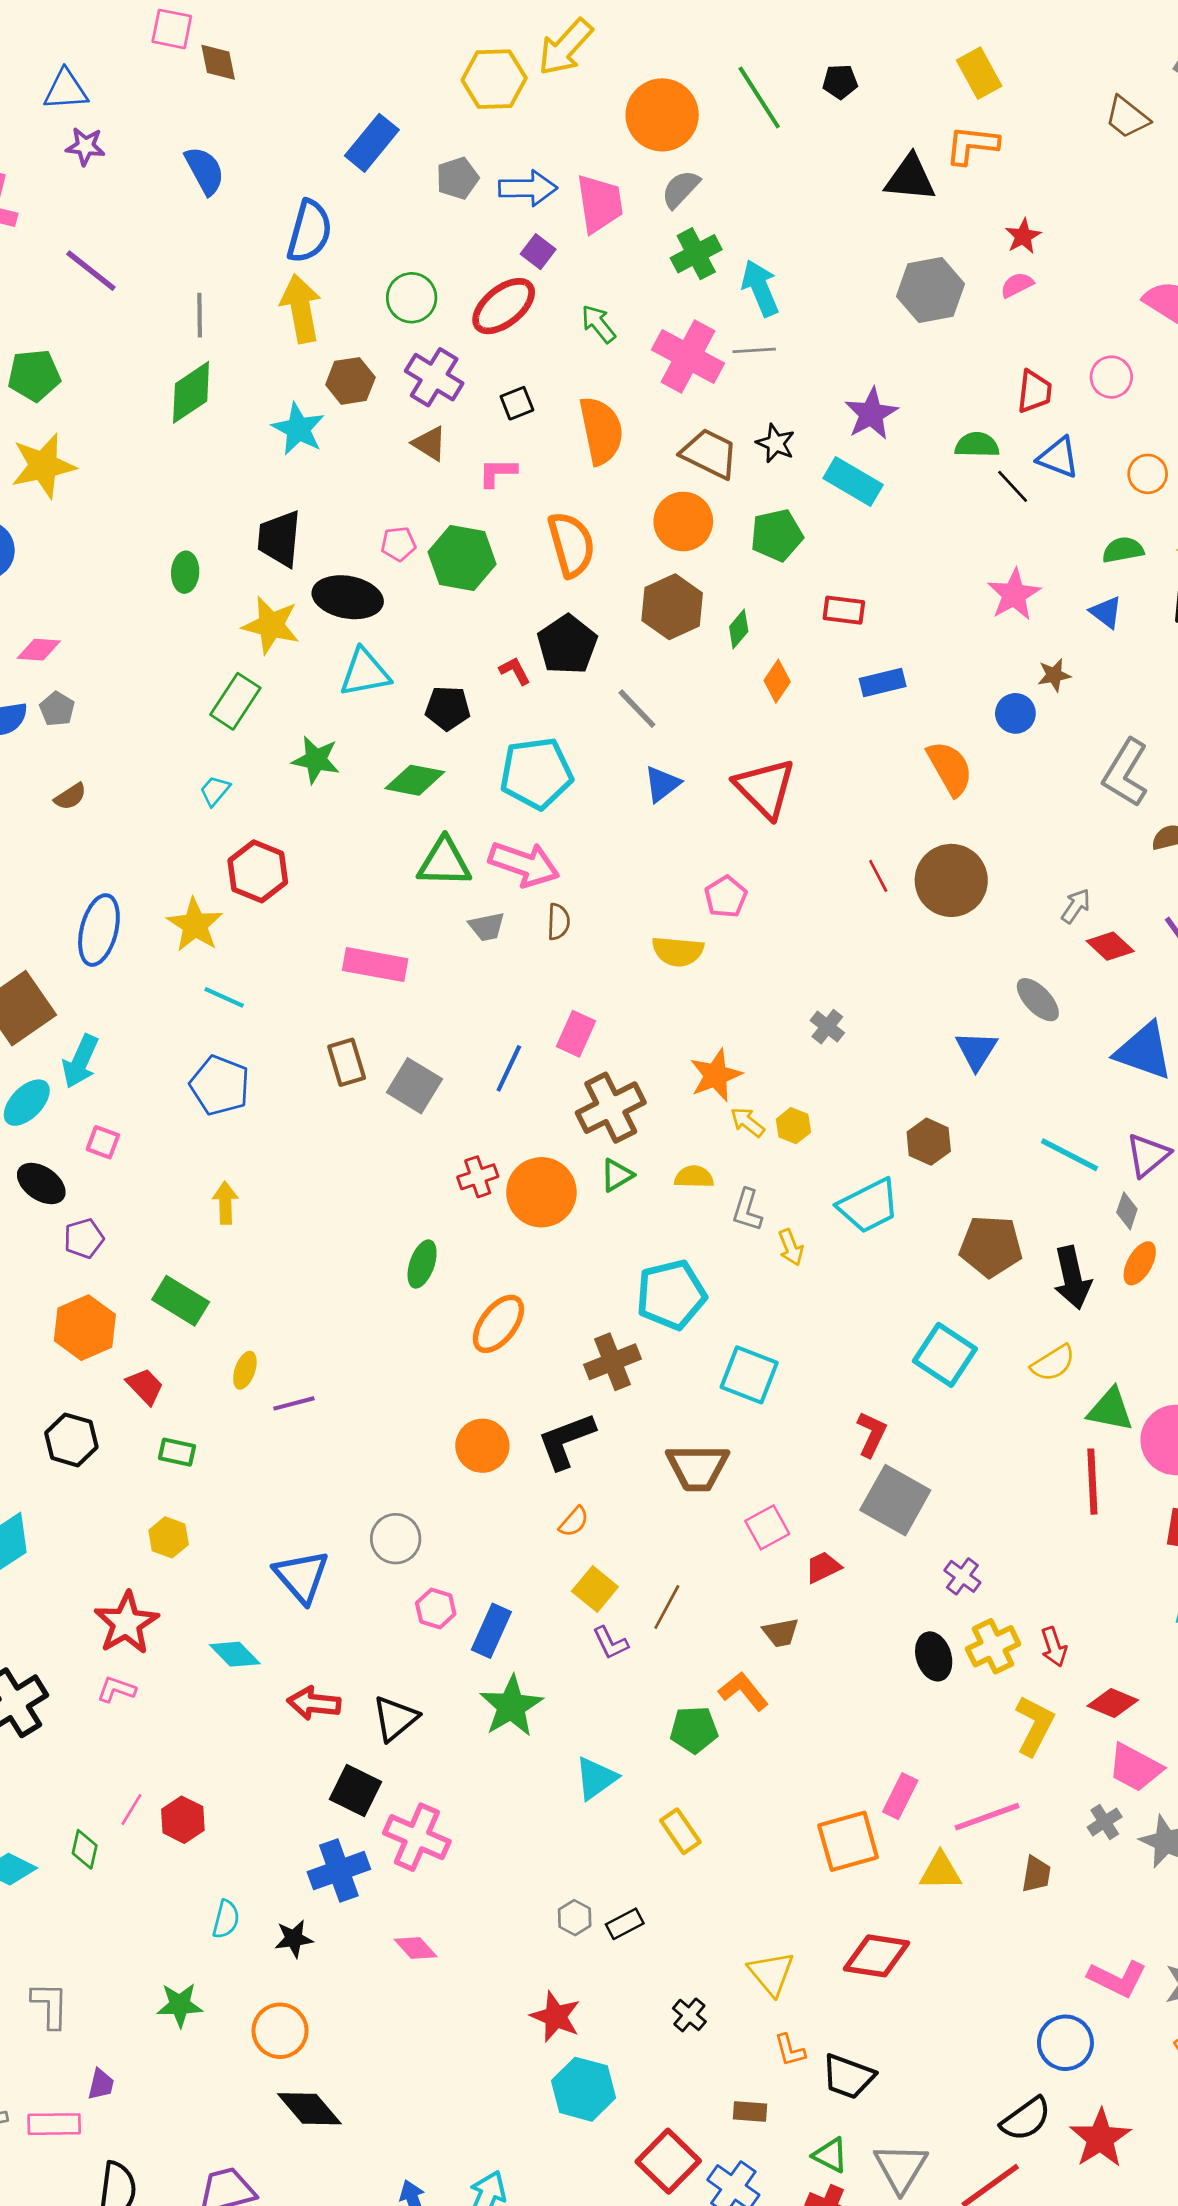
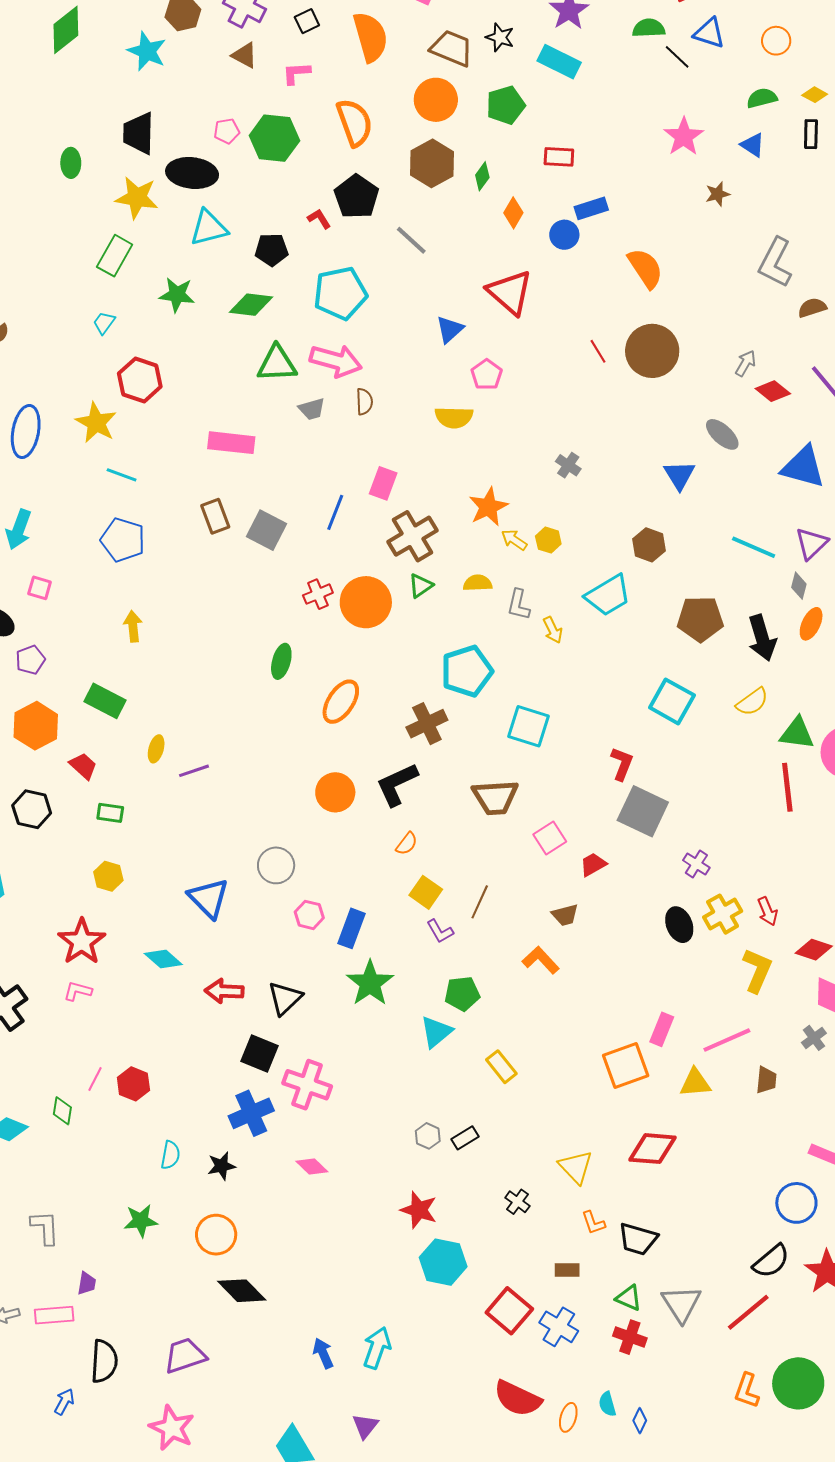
blue circle: (1015, 713) -> (564, 235), moved
blue triangle: (662, 784) -> (450, 329), moved
green pentagon: (694, 1730) -> (462, 994), moved

